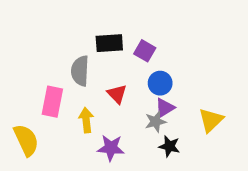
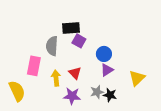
purple square: (145, 51) -> (79, 41), moved
red triangle: (117, 94) -> (75, 73), moved
gray star: (156, 122) -> (97, 92), moved

